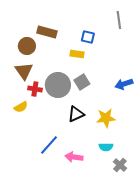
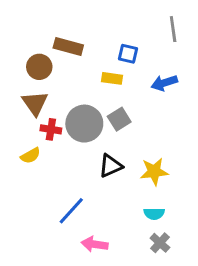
blue arrow: (124, 84) -> (164, 83), moved
pink arrow: (74, 157) -> (95, 244), moved
gray cross: (120, 165) -> (160, 243), moved

